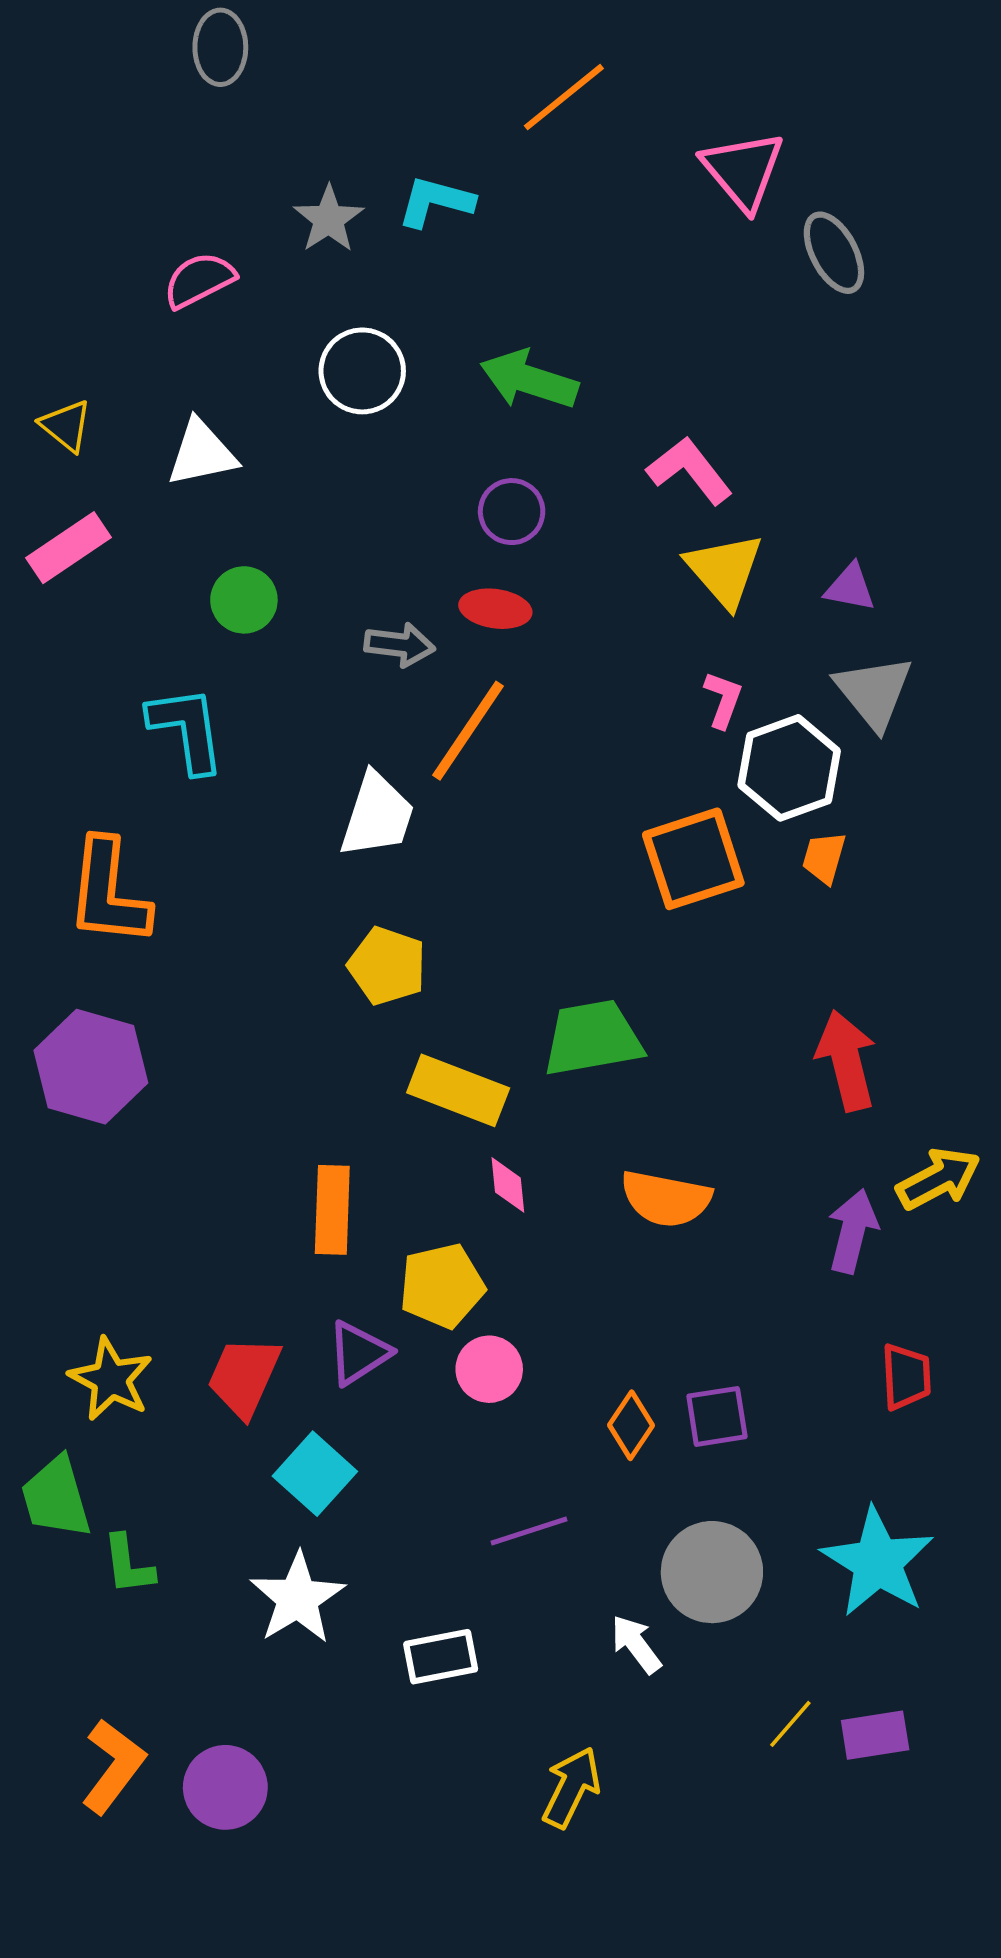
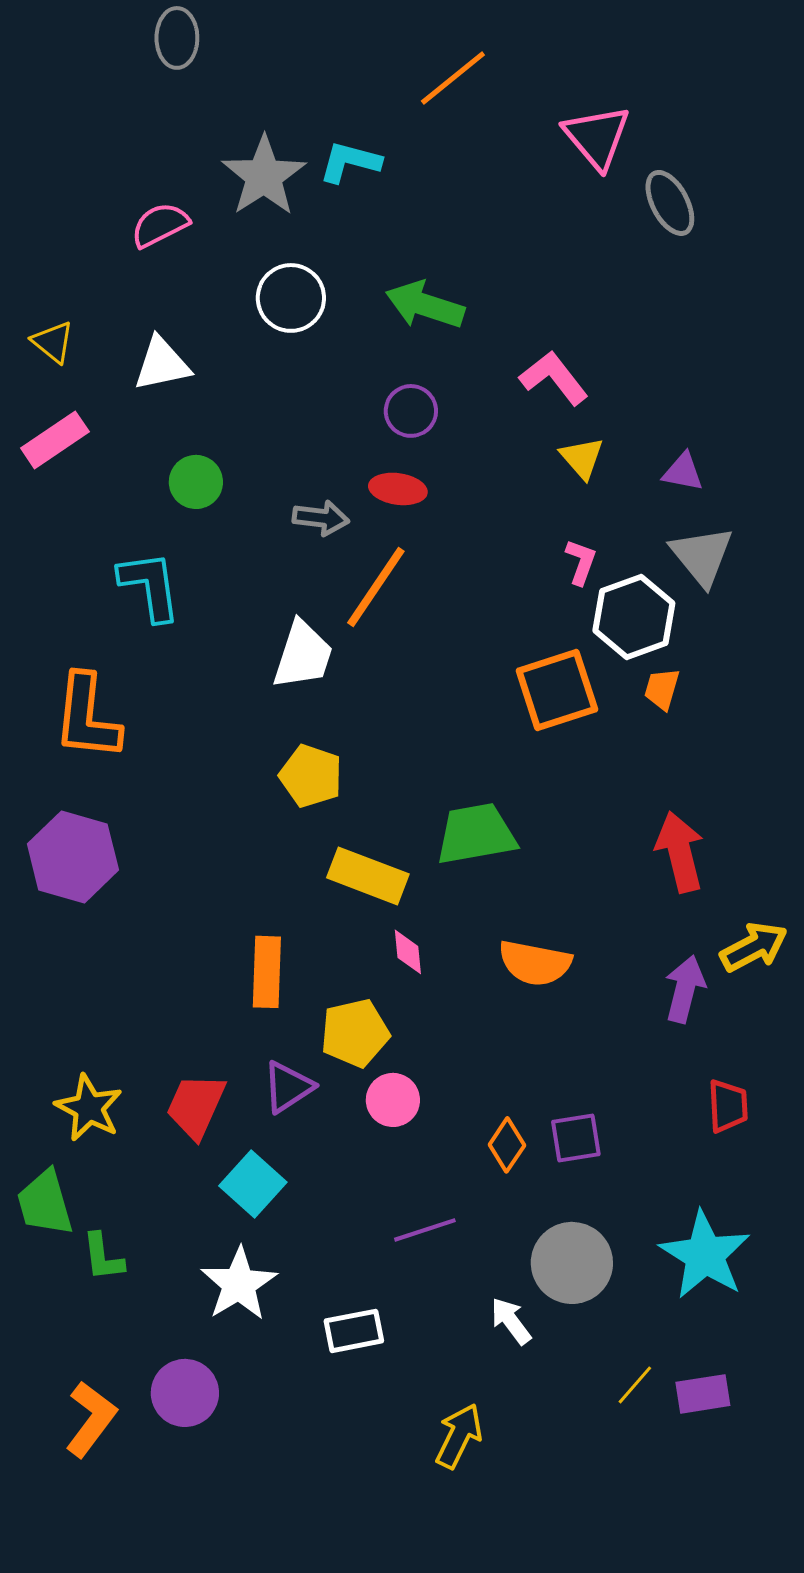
gray star: (329, 219) -> (264, 176), size x1.5
yellow triangle: (724, 570) -> (582, 458), size x0.7
purple circle: (225, 1787) -> (185, 1393), moved

